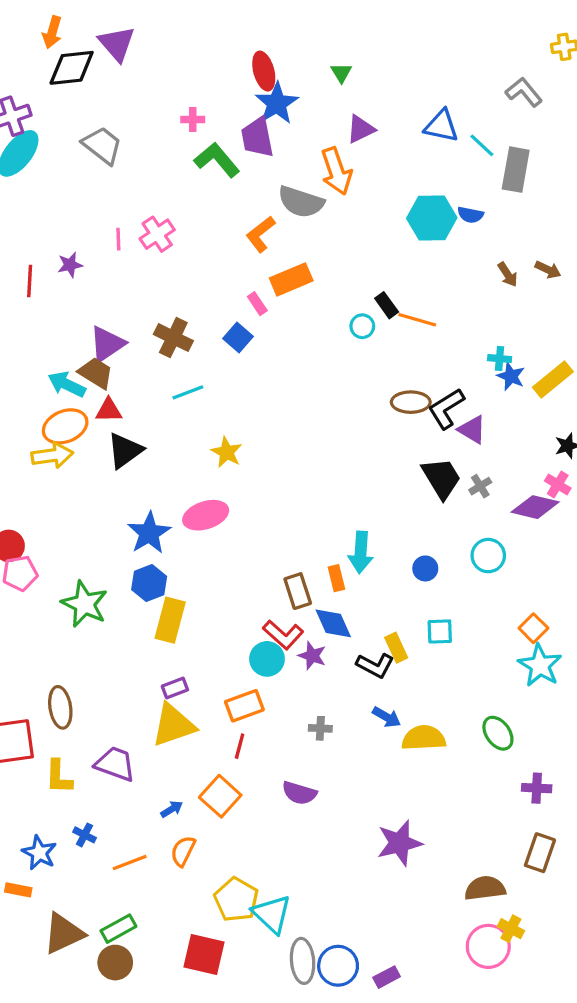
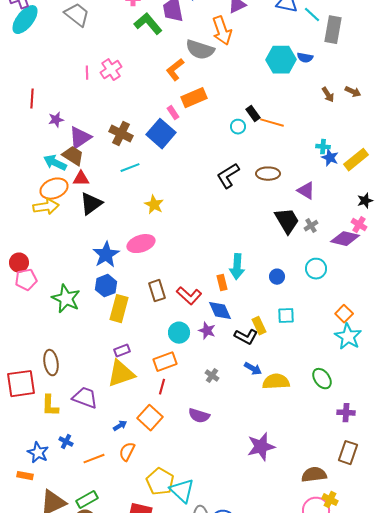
purple star: (70, 265) -> (56, 120), moved
blue square: (238, 338) -> (161, 134), size x1.6
black L-shape: (446, 409) -> (228, 176), moved
brown rectangle: (298, 591) -> (157, 291), moved
red L-shape: (283, 635) -> (189, 296), moved
gray cross: (320, 728) -> (212, 376), turned 32

